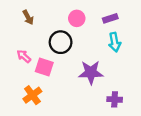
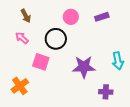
cyan arrow: (115, 42) -> (118, 61), moved
pink arrow: (24, 56) -> (22, 38), moved
orange cross: (32, 95) -> (20, 86), moved

